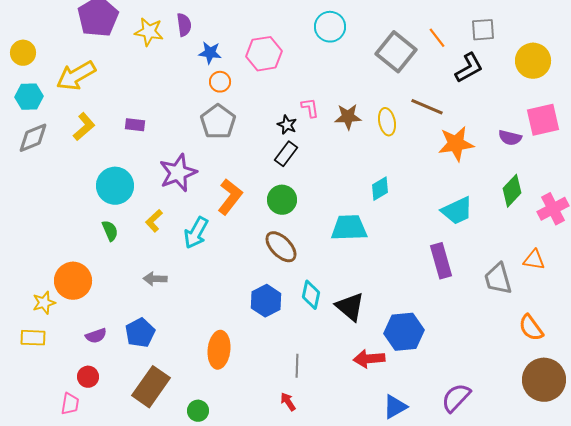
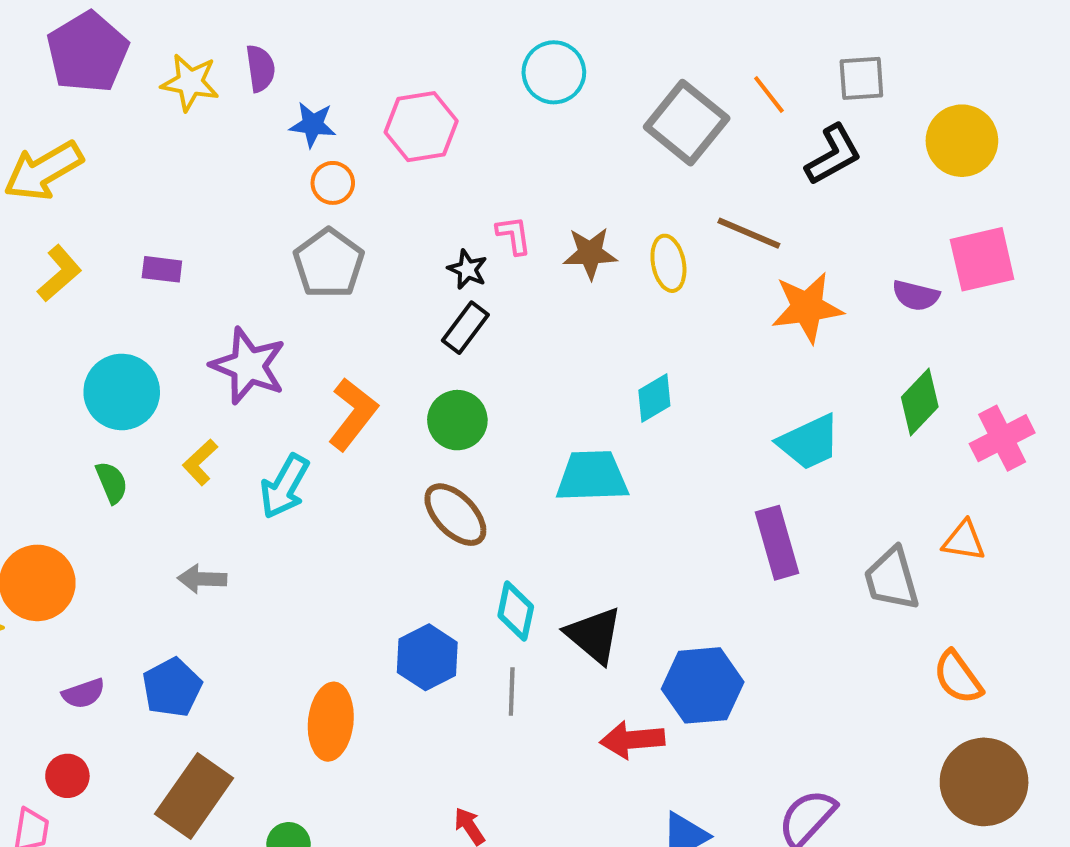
purple star: (178, 173) -> (248, 366), turned -30
blue hexagon: (266, 301) -> (427, 657), moved
gray line: (297, 366) -> (512, 691), moved

